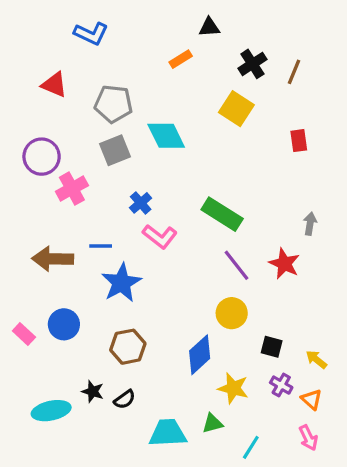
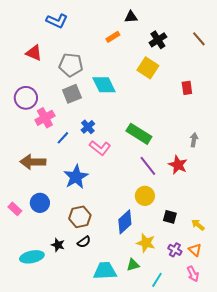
brown line: (294, 72) -> (199, 39), moved, turned -63
blue line: (101, 246) -> (63, 138), moved, turned -48
purple cross: (281, 385) -> (175, 250), moved
black semicircle: (125, 399) -> (84, 242), moved

